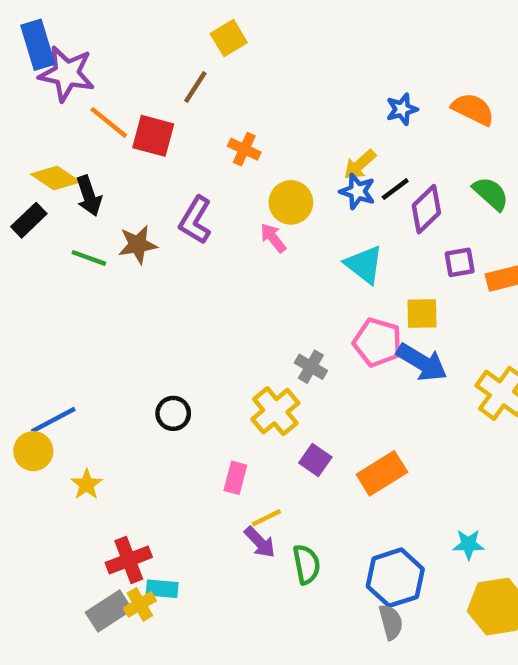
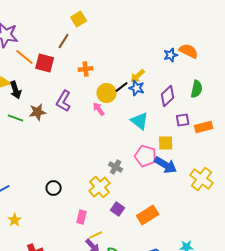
blue star: (402, 109) -> (171, 55), moved
orange cross: (244, 149) -> (86, 69), turned -32
black line: (395, 189) -> (122, 87), moved
green semicircle: (491, 194) -> (197, 89), turned 60

